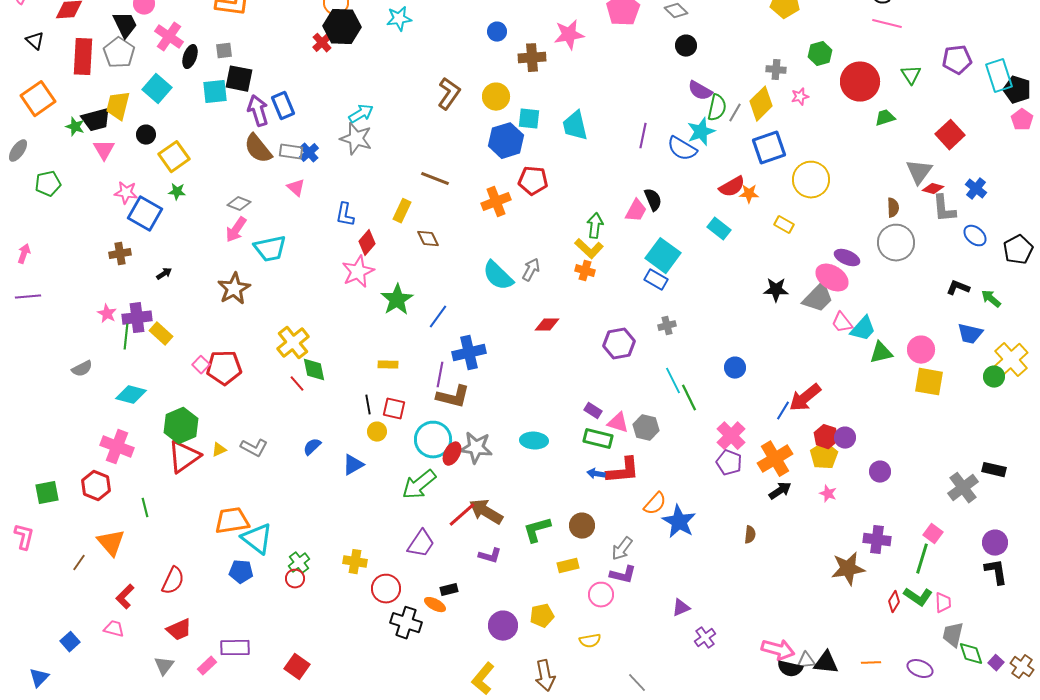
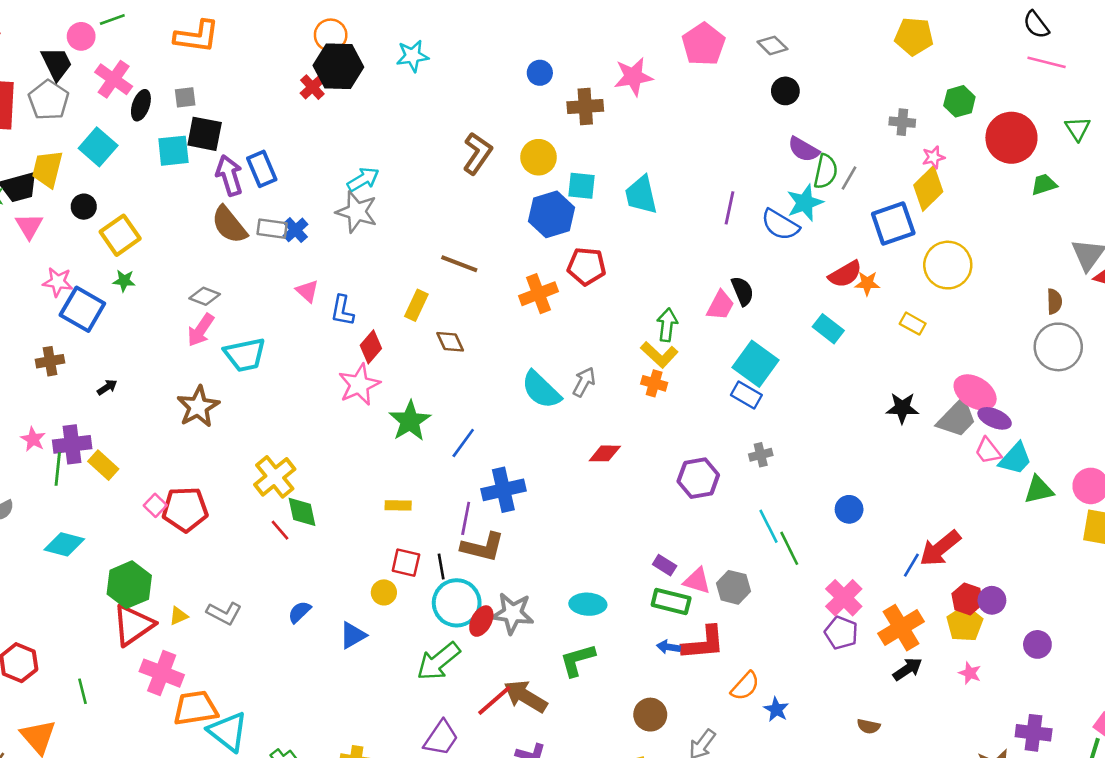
yellow diamond: (761, 104) -> (928, 188), moved
pink triangle: (296, 188) -> (307, 291), moved
purple ellipse: (847, 258) -> (995, 418), moved
black line: (368, 405) -> (441, 566), moved
pink cross: (117, 447) -> (162, 673), moved
blue star: (679, 522) -> (776, 709), size x0.6
green L-shape: (537, 530) -> (577, 660), moved
brown semicircle: (750, 535) -> (869, 726), turned 96

